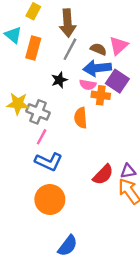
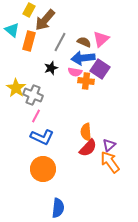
brown arrow: (68, 23) -> (45, 20), moved, turned 45
yellow star: (18, 104) -> (16, 88), turned 30
orange semicircle: (81, 118) -> (86, 132), moved
purple triangle: (128, 171) -> (109, 145), turned -32
blue semicircle: (68, 246) -> (58, 208), turned -30

